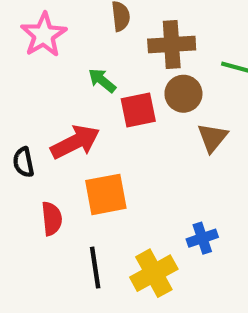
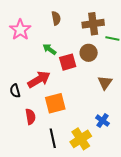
brown cross: (172, 45) -> (93, 24), moved
brown triangle: (212, 138) -> (105, 83), moved
blue cross: (202, 238) -> (103, 121), turned -32

